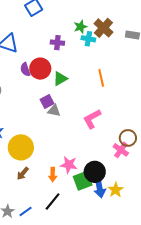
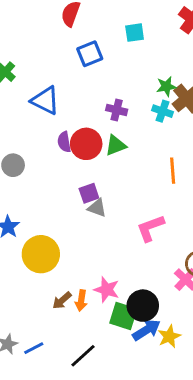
green star: (80, 27) -> (166, 86), moved
green triangle: (60, 79) -> (116, 145), moved
brown arrow: (23, 173) -> (62, 301), moved
green square: (83, 181) -> (123, 316), turned 30
blue arrow: (100, 188) -> (146, 330), turned -120
black line: (53, 202) -> (83, 356), moved

